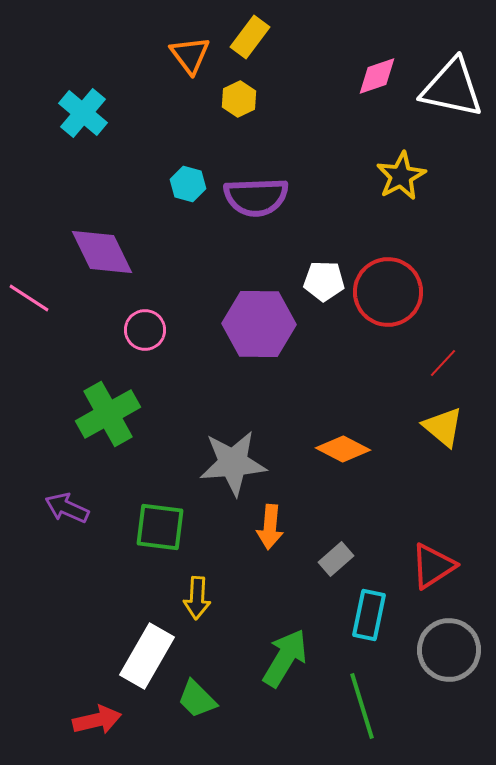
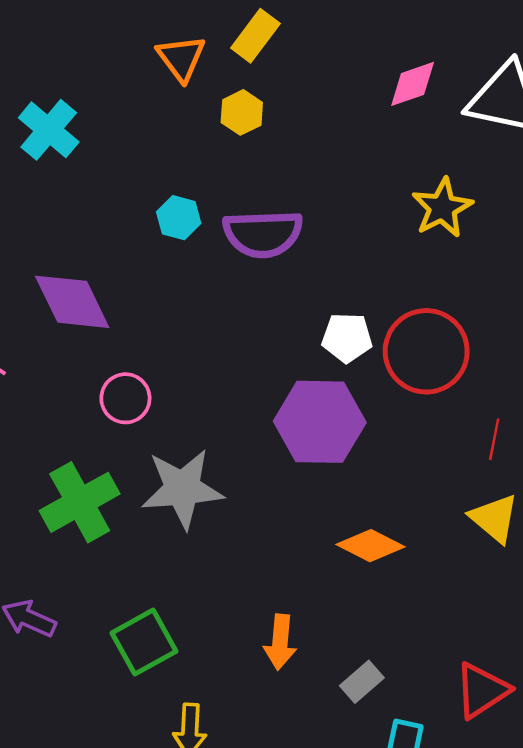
purple hexagon: (259, 324) -> (320, 422), moved
red line: (443, 363) -> (494, 439), turned -32
gray star: (233, 463) -> (182, 489), moved
green square: (160, 527) -> (144, 642), turned -36

